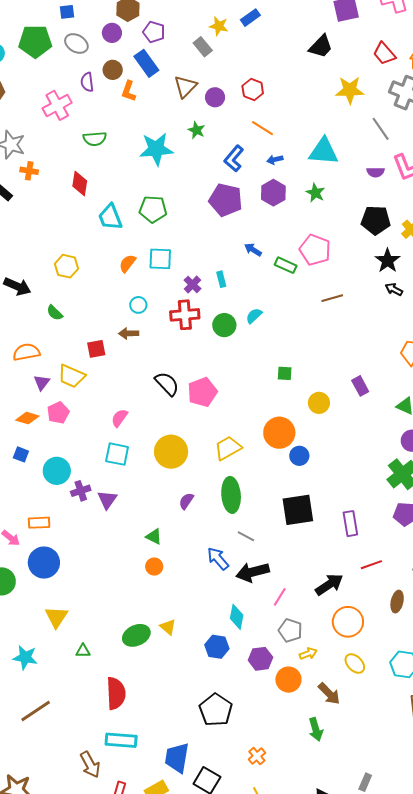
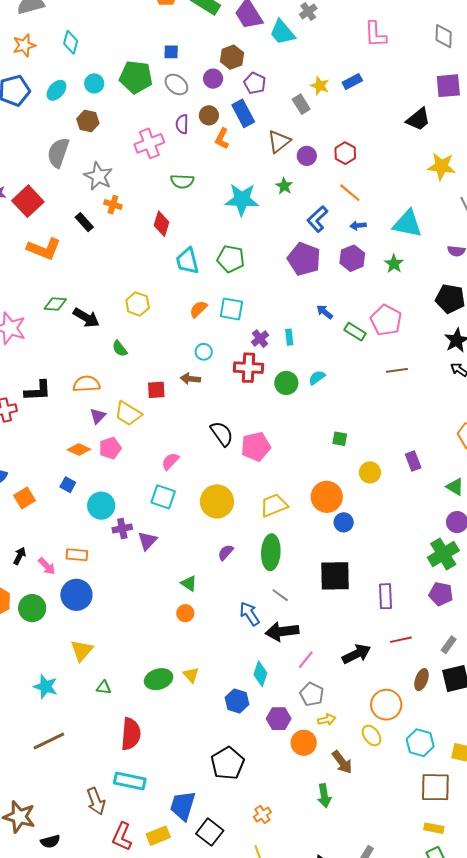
orange circle: (348, 622) -> (386, 705), moved

